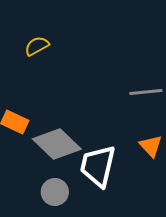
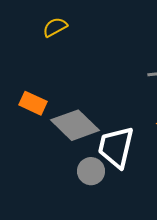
gray circle: (55, 192) -> (91, 171), moved

